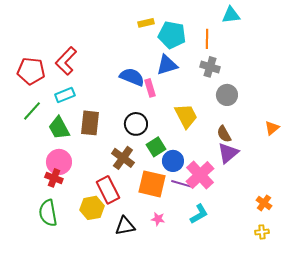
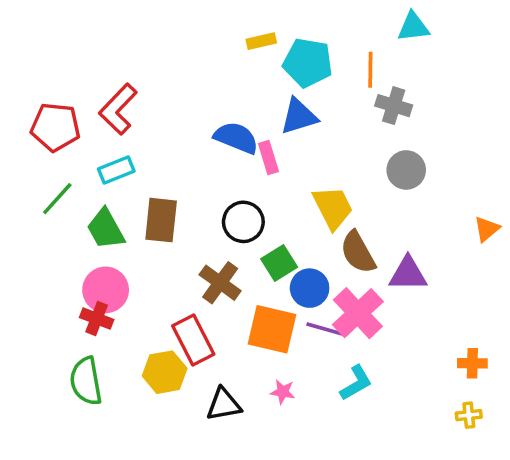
gray cross: (210, 67) -> (394, 106), moved
brown semicircle: (224, 134) -> (358, 252), moved, size x1.4
purple triangle: (228, 153) -> (408, 274), turned 40
orange cross: (264, 203) -> (472, 363), turned -35

